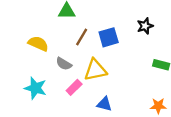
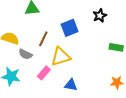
brown line: (82, 37) -> (43, 39), moved
gray semicircle: (64, 64) -> (25, 54), moved

